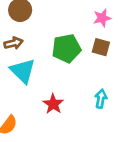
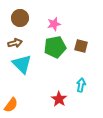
pink star: (102, 18) -> (54, 24), moved
red star: (53, 104) -> (59, 99), moved

